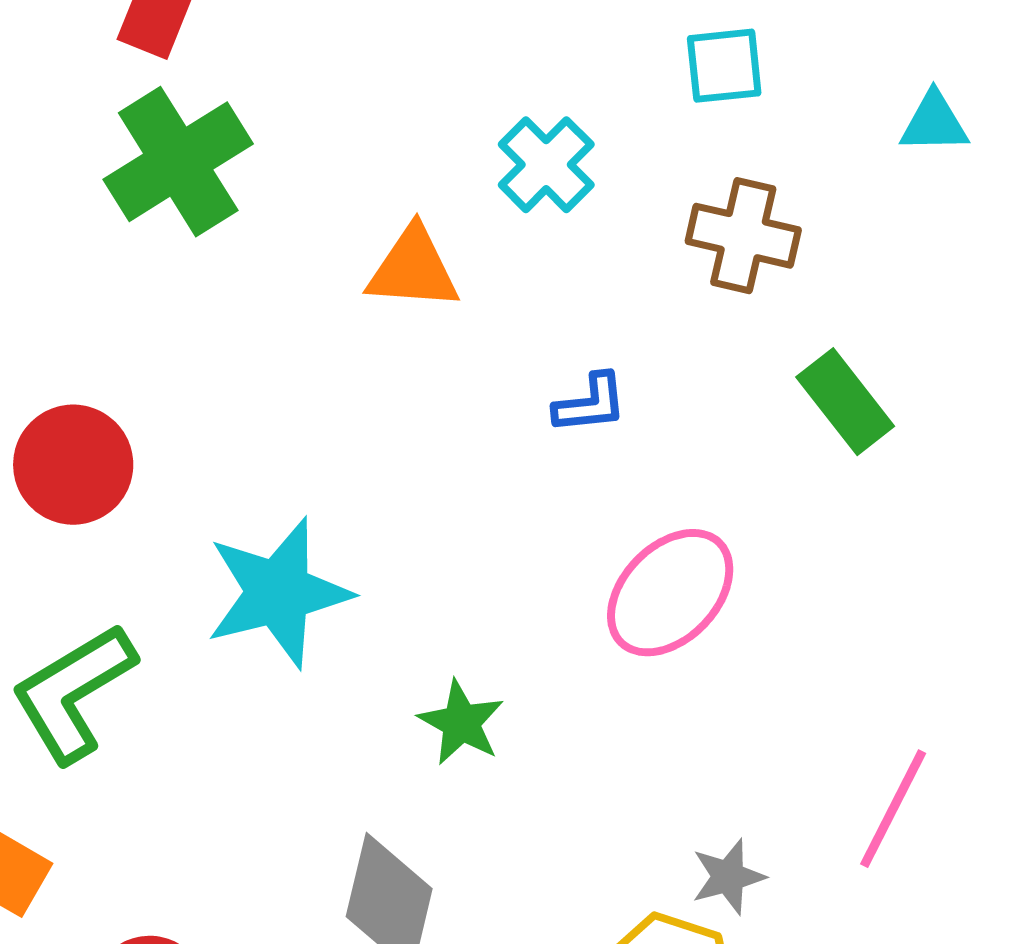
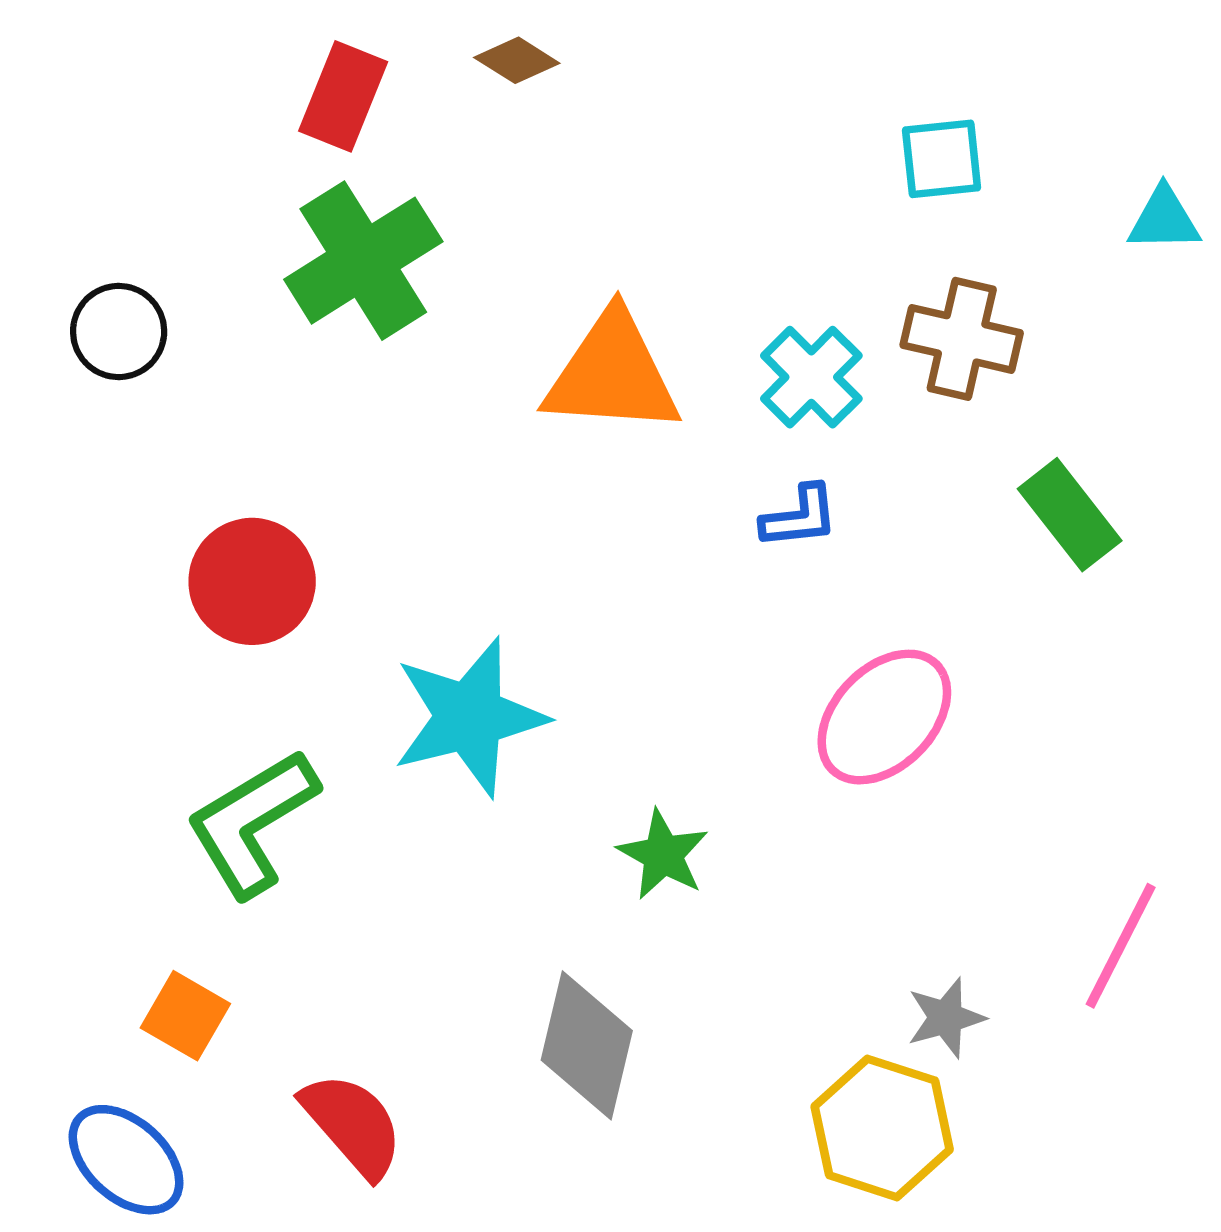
cyan cross: (546, 165) -> (811, 377), moved
orange triangle: (413, 269) -> (612, 374), size x1.4

